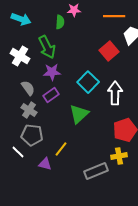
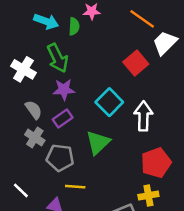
orange line: (114, 16) -> (142, 19), turned 35
cyan arrow: (21, 19) -> (46, 21), moved
gray pentagon: (32, 135) -> (60, 158), moved
yellow line: (61, 149) -> (75, 187), turned 56

